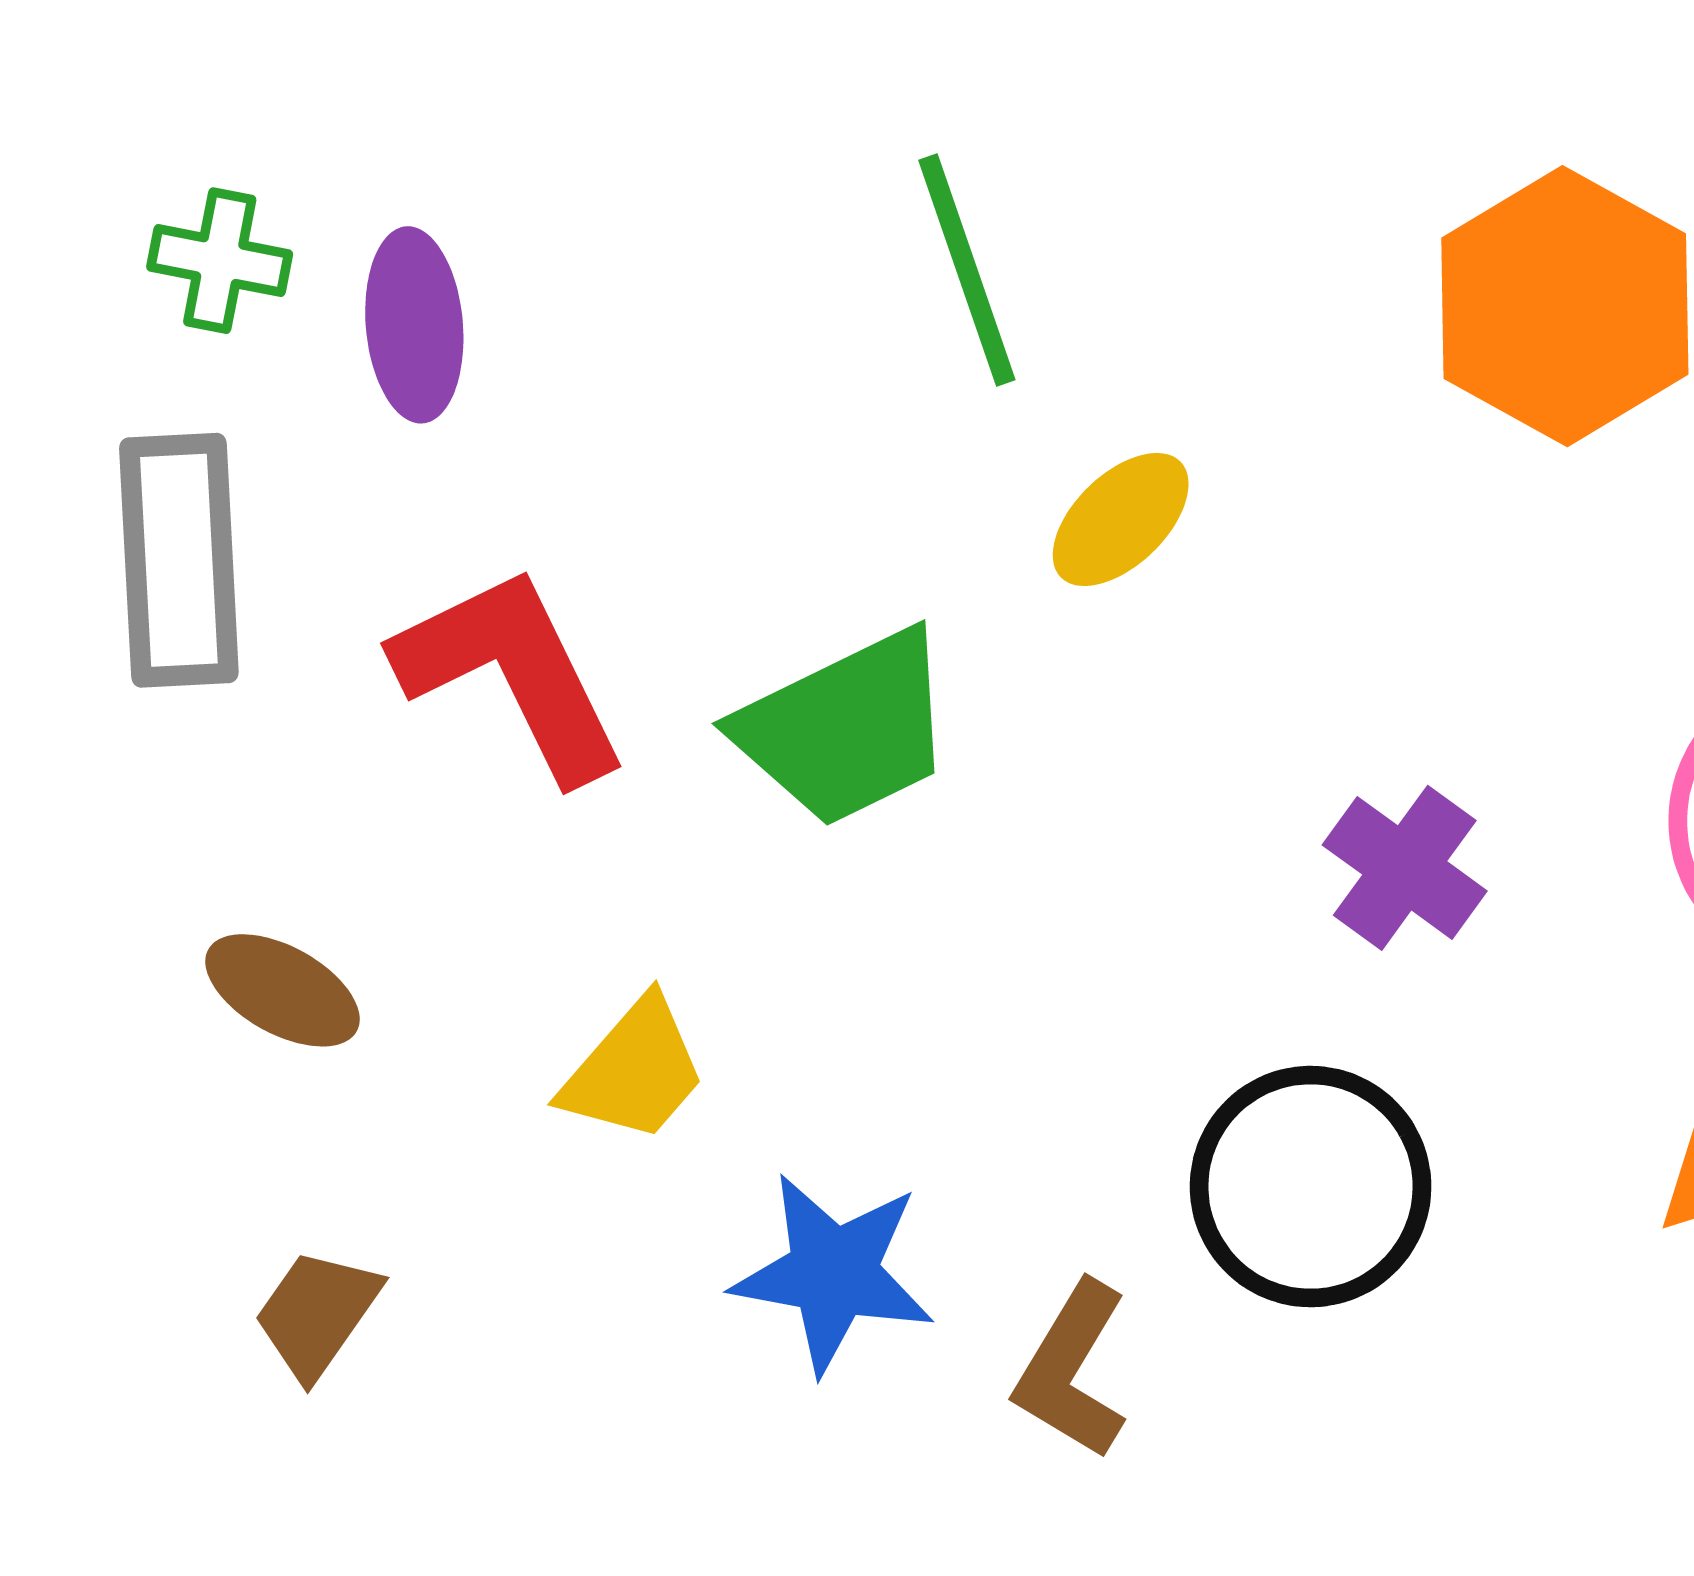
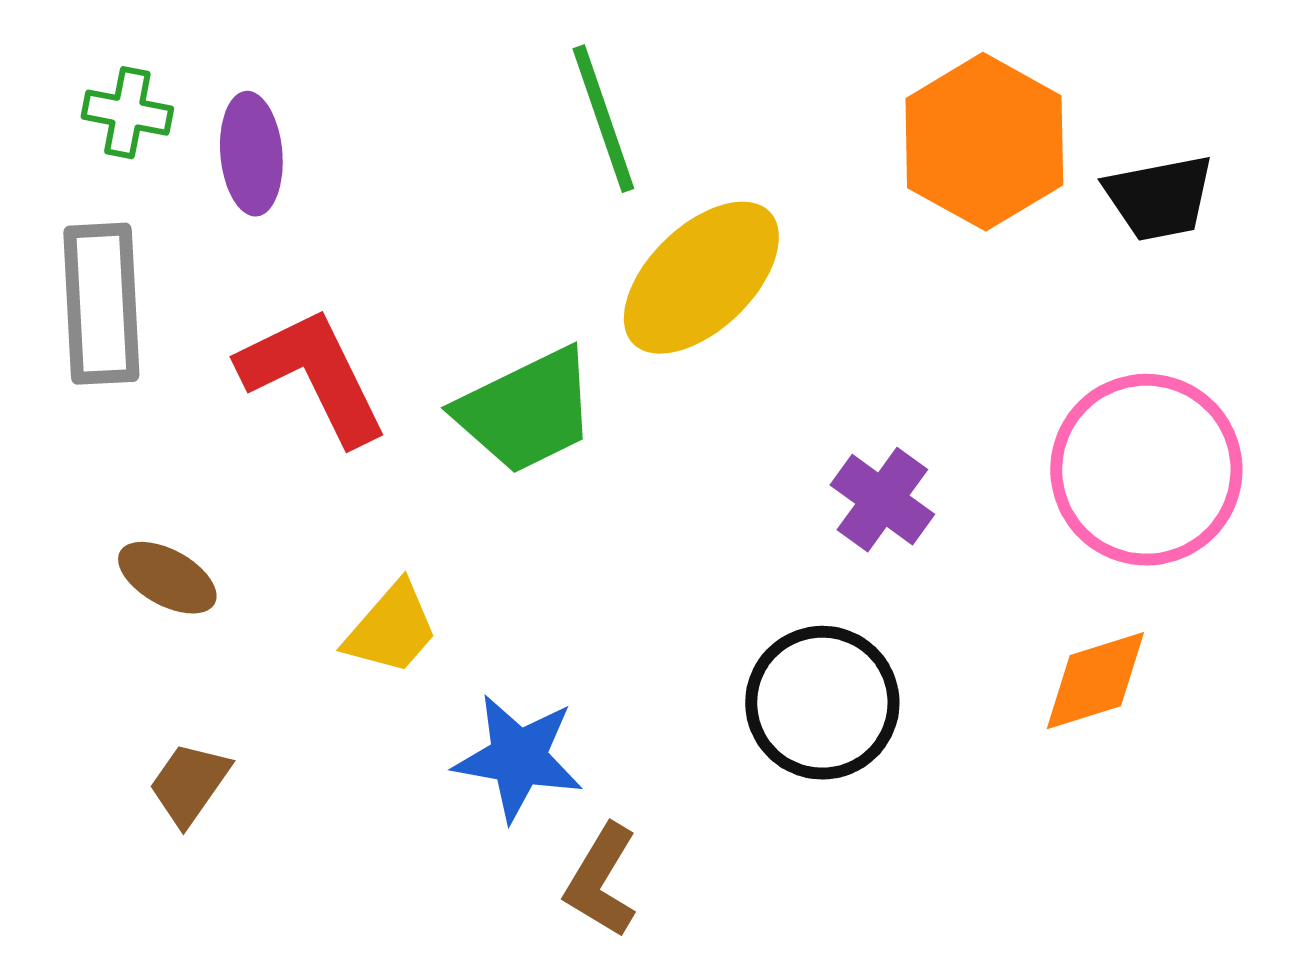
yellow ellipse: (1121, 520) -> (701, 278), size x1.8
brown L-shape: (1072, 1370) -> (601, 881), moved

